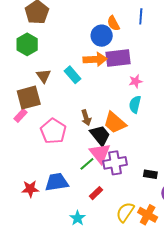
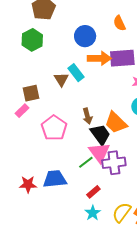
blue circle: (102, 36) -> (85, 36), moved
brown triangle: (43, 76) -> (61, 79), moved
brown square: (29, 98) -> (31, 93), size x0.7
cyan star: (78, 218) -> (93, 213), moved

